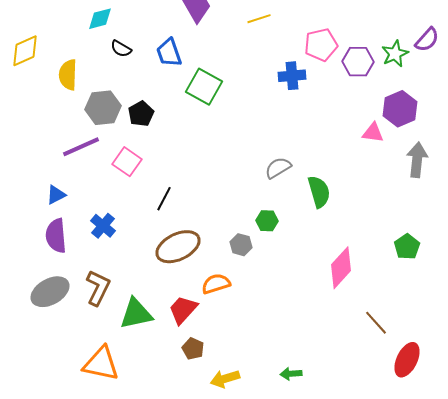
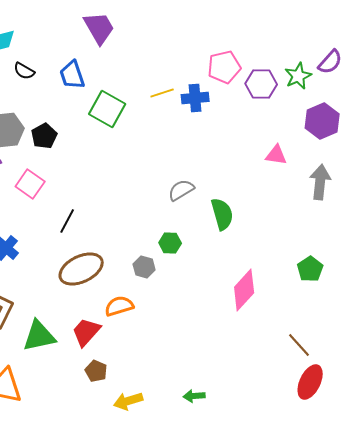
yellow line: (259, 19) -> (162, 93), moved
purple hexagon: (400, 109) -> (322, 121), moved
brown line: (376, 323) -> (299, 345), moved

